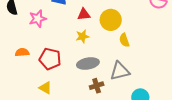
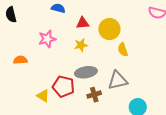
pink star: (38, 19) -> (47, 39), moved
red pentagon: (50, 59) -> (63, 86), moved

